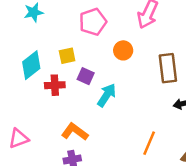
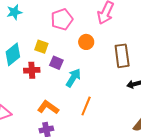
yellow square: (67, 56) -> (41, 47), turned 32
orange line: (149, 143) -> (86, 106), moved

